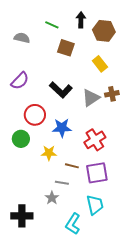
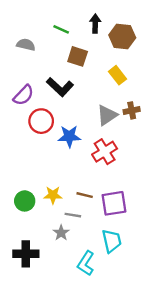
black L-shape: (61, 90) -> (60, 87), moved
red circle: (35, 115) -> (41, 121), moved
blue star: (62, 128) -> (69, 136), moved
green circle: (21, 139) -> (25, 201), moved
red cross: (95, 140) -> (105, 152), moved
yellow star: (49, 153) -> (53, 195), moved

